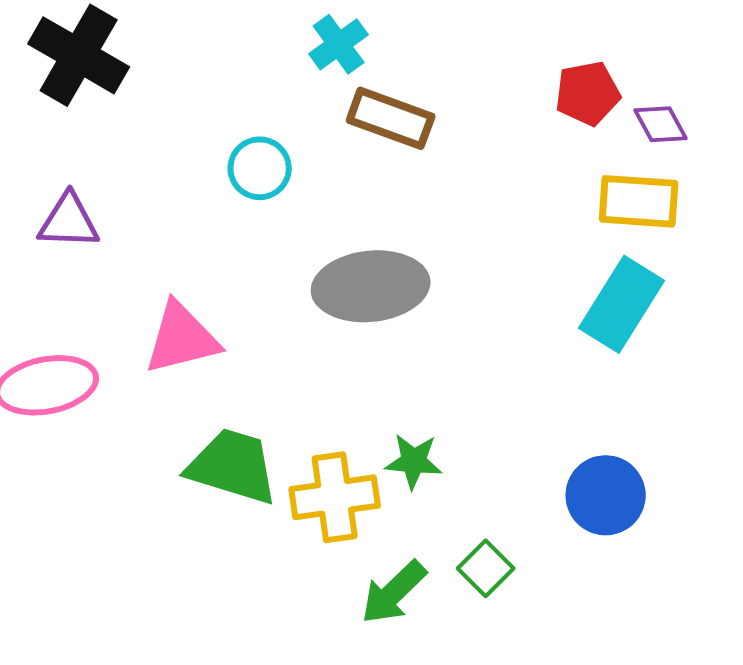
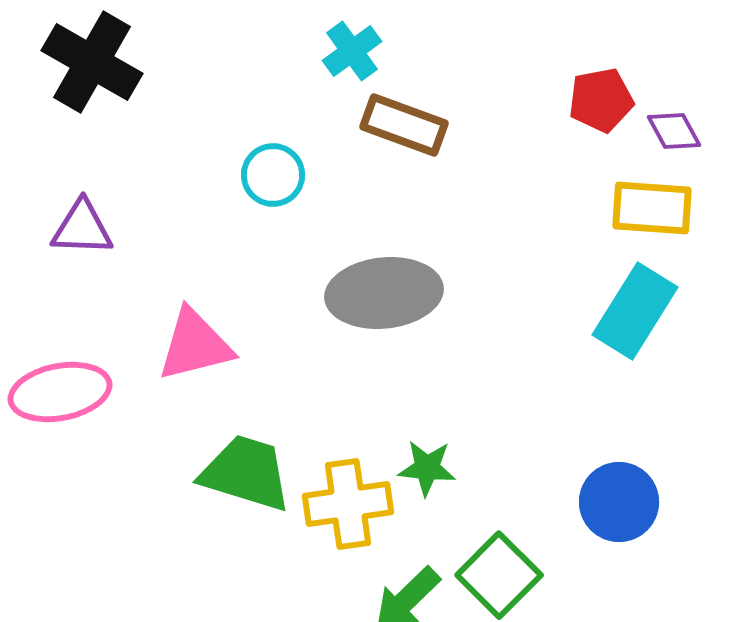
green square: (486, 568) -> (499, 575), size x1.5

